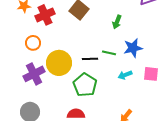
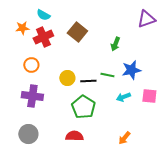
yellow circle: (59, 63) -> (67, 78), moved, size x0.6
purple cross: (34, 74) -> (32, 96), turned 35

